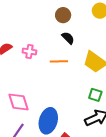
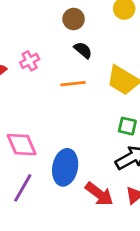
pink cross: (29, 51) -> (30, 61), moved, turned -32

